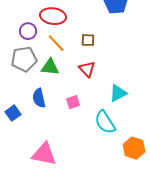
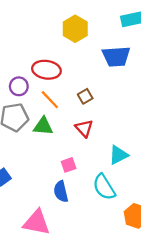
brown square: (88, 40) -> (85, 96), turned -32
blue semicircle: (39, 98) -> (61, 191), moved

